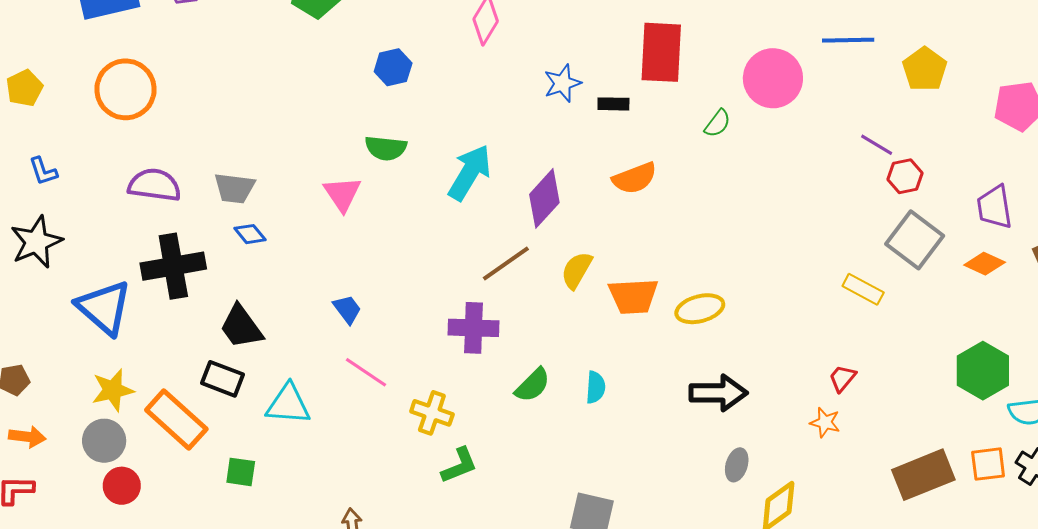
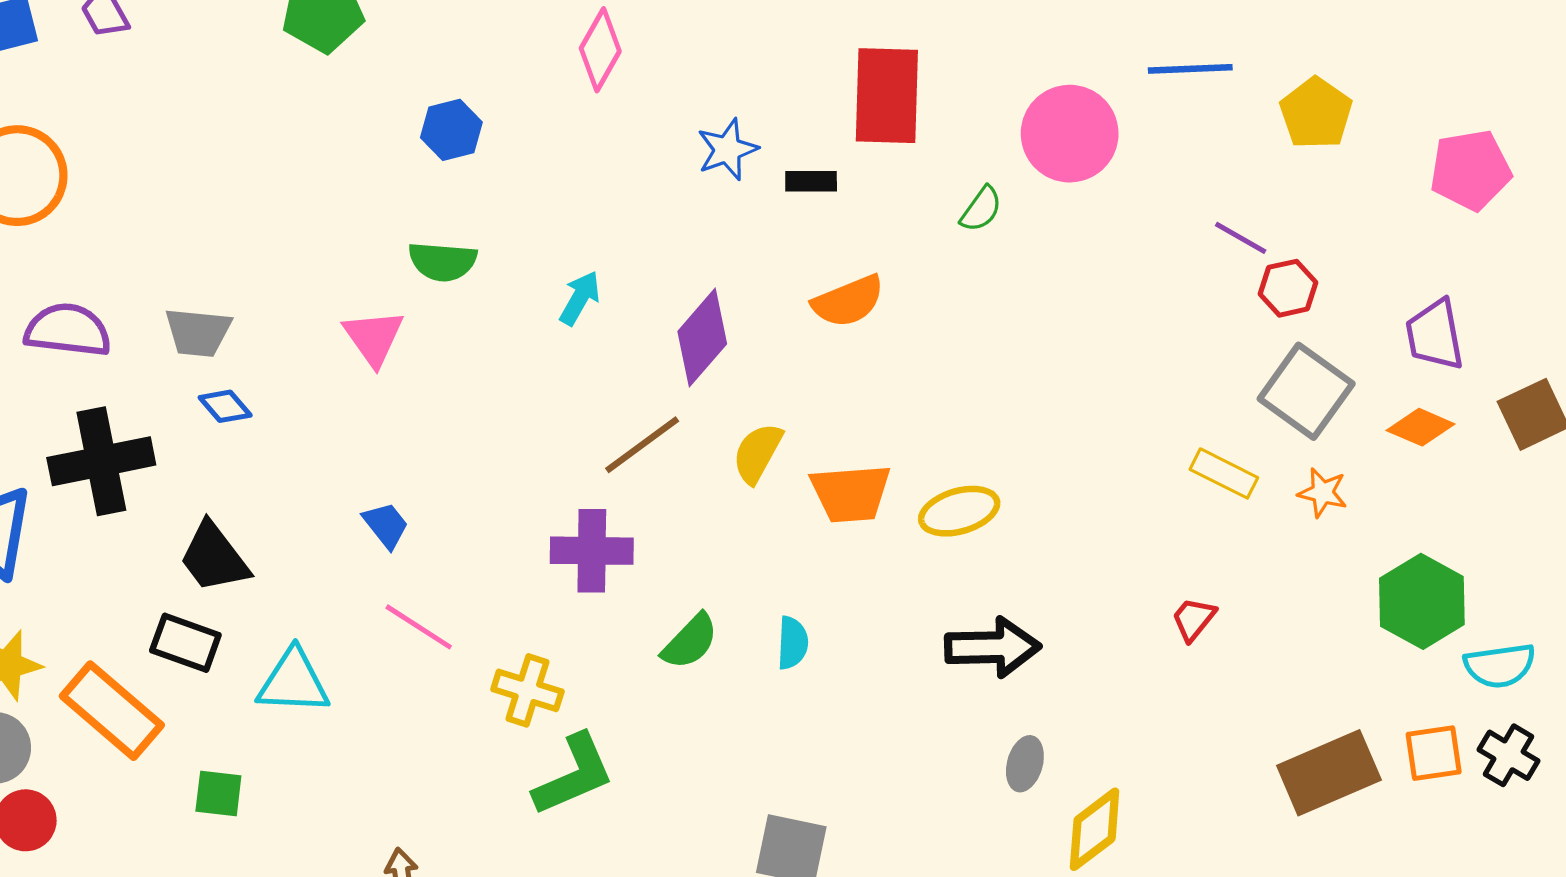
cyan arrow: (470, 172) -> (580, 298), size x0.6
orange star: (825, 422) -> (1323, 493), moved
green L-shape: (459, 465) -> (574, 775), size x1.4

